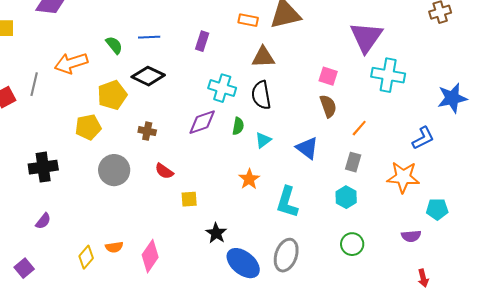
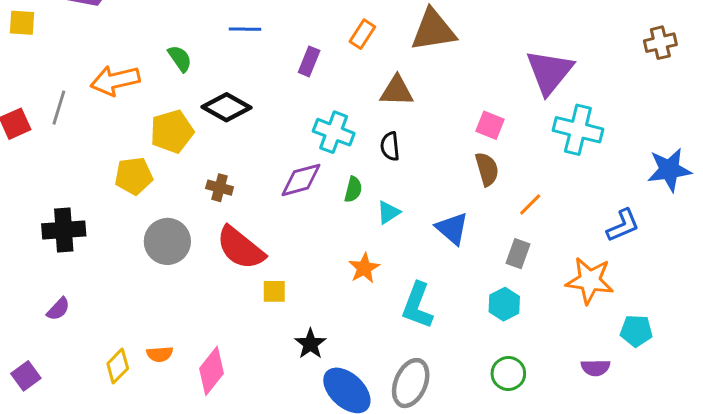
orange rectangle: (248, 20) -> (362, 34), moved, turned -72
blue line: (149, 37) -> (245, 29), moved
black semicircle: (261, 95) -> (390, 146), size x0.7
red semicircle: (164, 171) -> (240, 248), size x1.8

